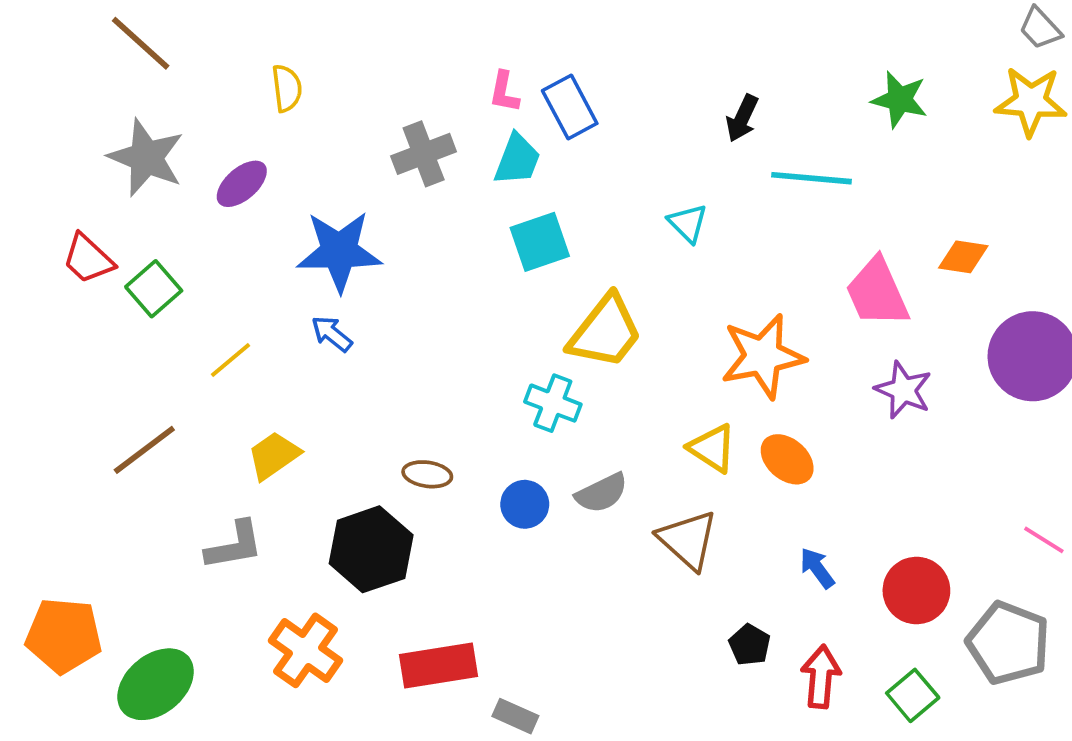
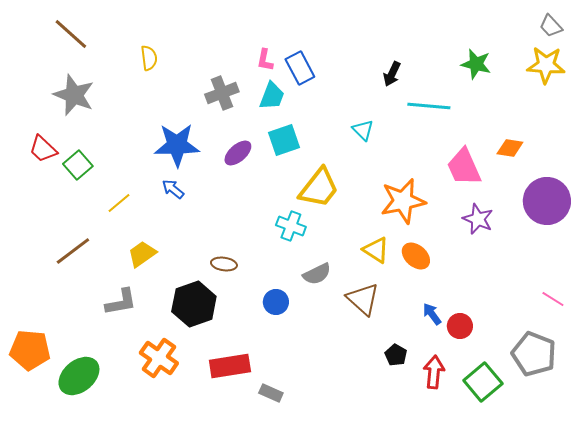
purple ellipse: (242, 184) -> (238, 153), moved
blue circle: (525, 504) -> (276, 302), moved
red circle: (916, 591) -> (460, 326), moved, size x0.7
green square: (913, 695) -> (483, 382), size x1.4

